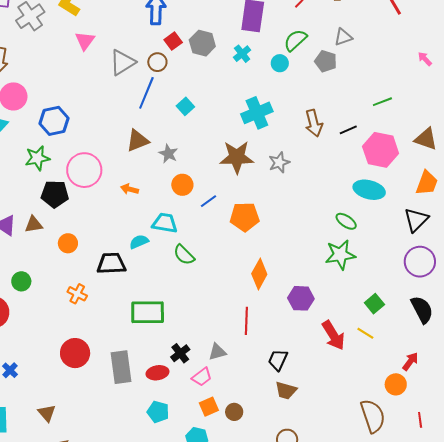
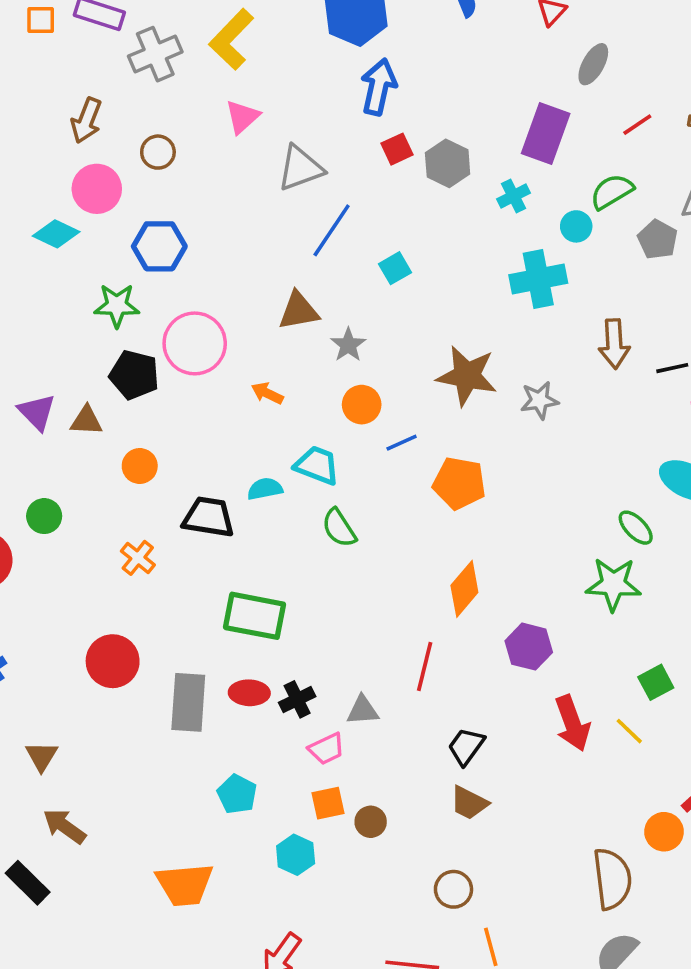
brown circle: (157, 62) -> (158, 152), moved
cyan cross: (257, 113) -> (538, 279), moved
red ellipse: (157, 373) -> (249, 693), moved

